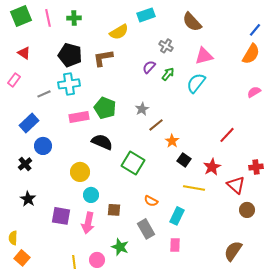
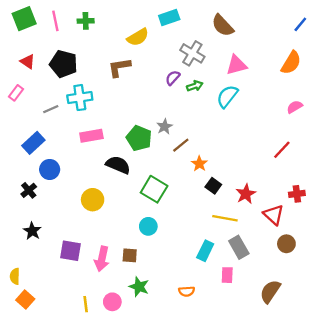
blue line: (255, 30) -> (300, 24), moved
gray cross: (166, 46) -> (192, 53), size x1.5
black pentagon: (70, 55) -> (64, 64), moved
green arrow: (168, 74) -> (195, 86), turned 32
green pentagon: (105, 108) -> (139, 138), moved
red line: (227, 135) -> (282, 150), moved
cyan circle: (91, 195) -> (148, 226), moved
orange semicircle: (151, 201) -> (187, 291), moved, turned -32
brown square: (114, 210) -> (130, 255), moved
gray rectangle: (146, 229) -> (239, 247), moved
pink rectangle: (175, 245) -> (227, 275), moved

